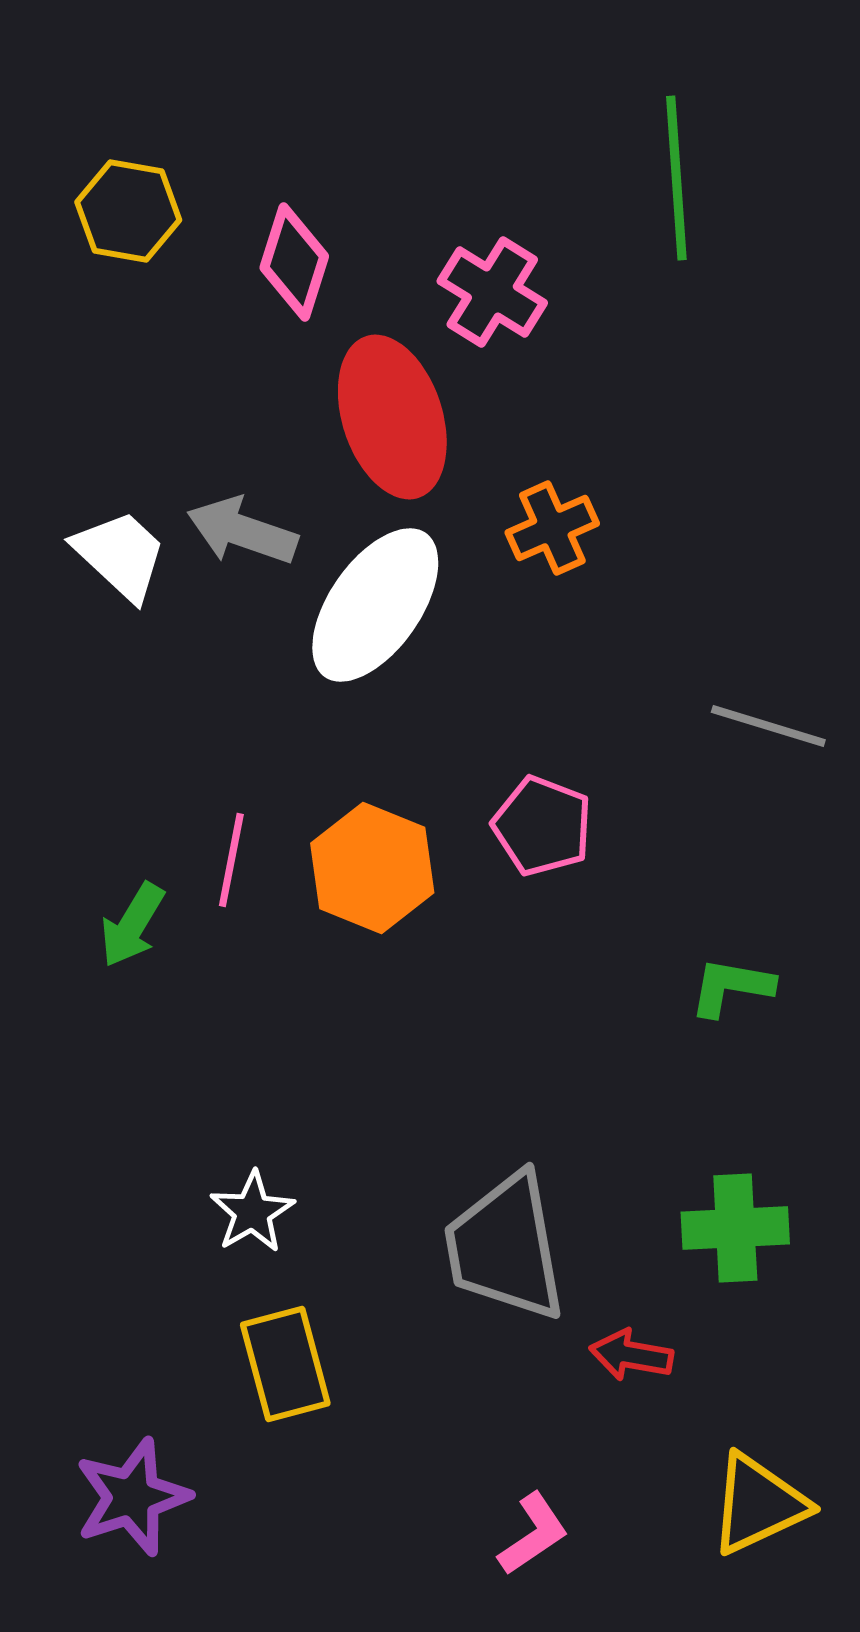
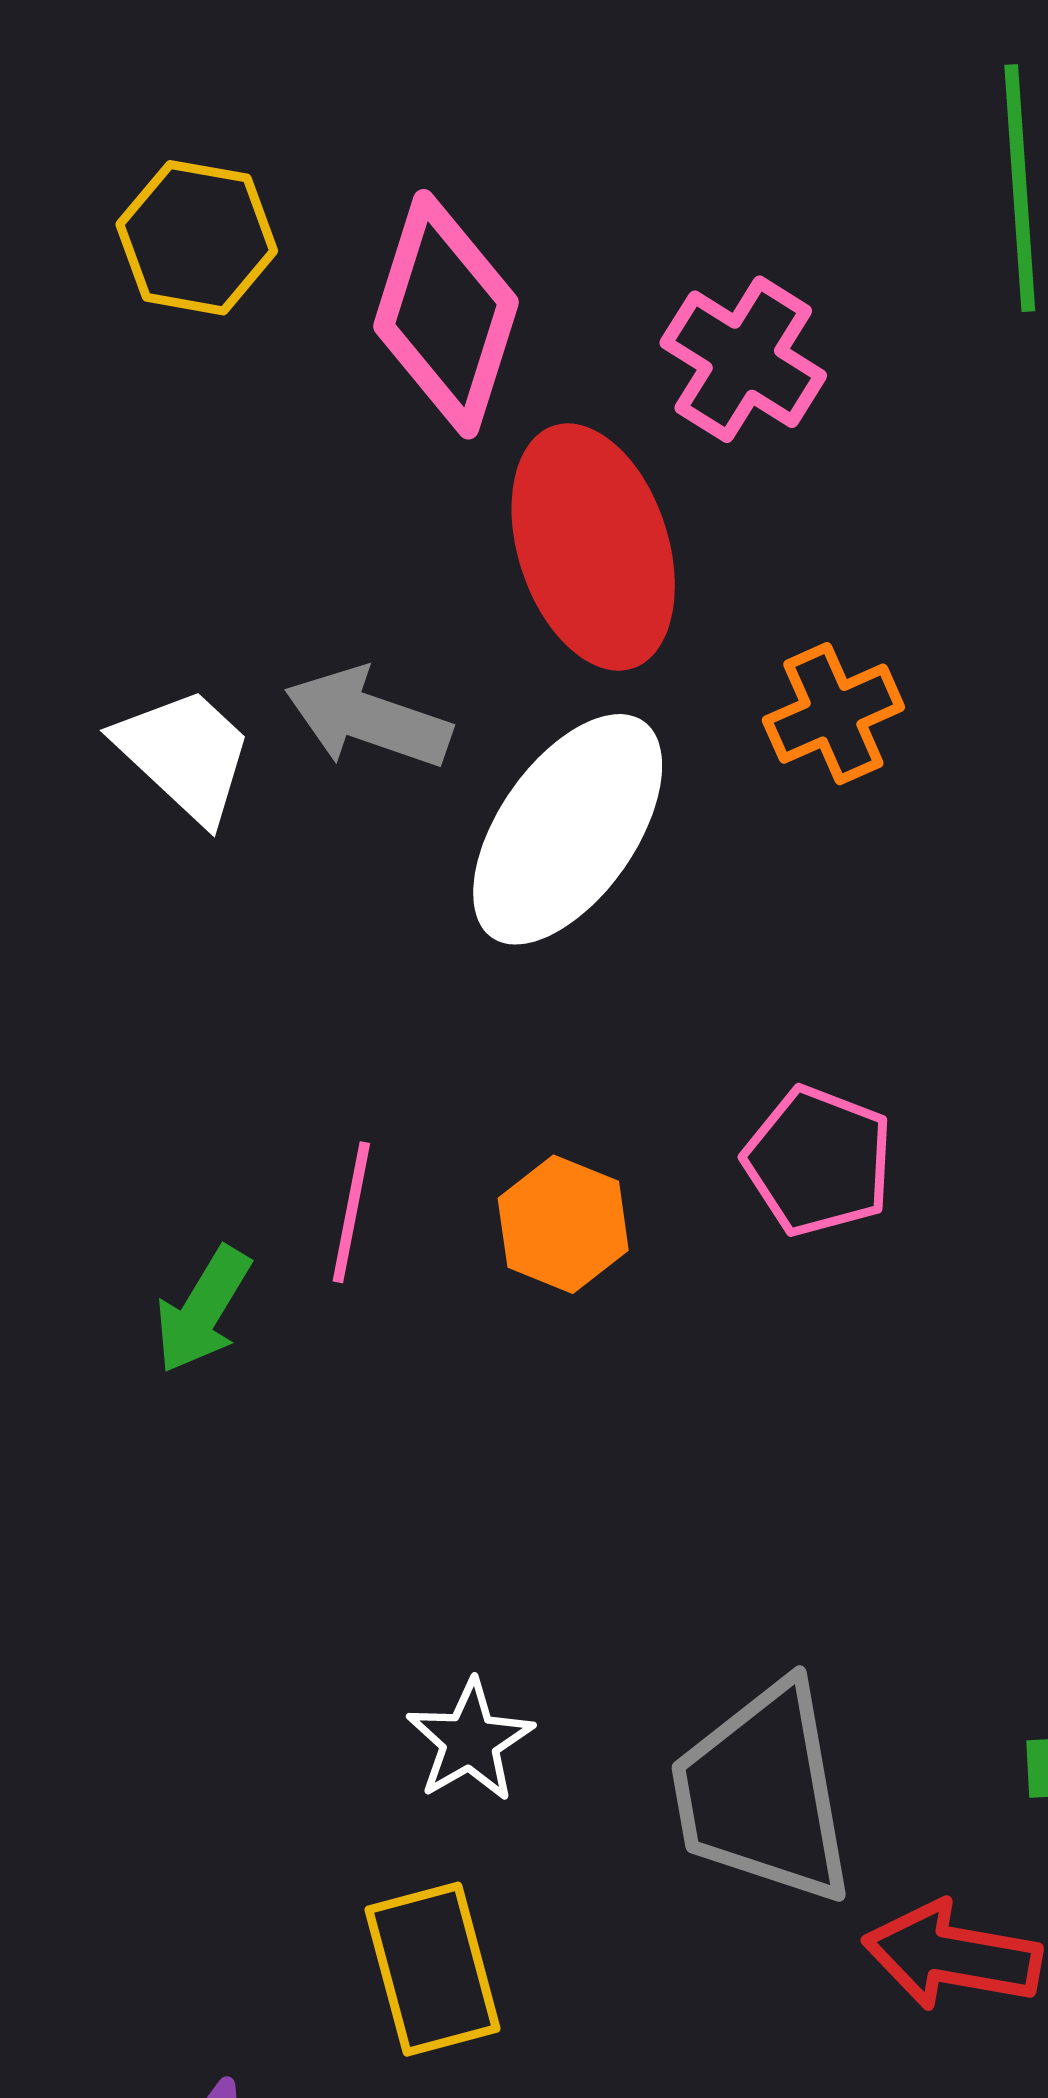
pink diamond: (294, 262) -> (446, 314), size x1.4
orange hexagon: (372, 868) -> (563, 1224), size x0.7
white star: (252, 1212) -> (470, 1741), moved
red arrow: (631, 1355) -> (952, 1956), size x1.4

